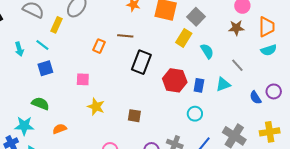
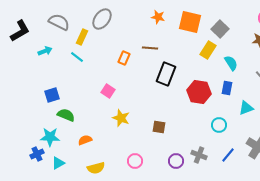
cyan line: (42, 45) -> (77, 57), moved
cyan arrow: (19, 49) -> (45, 51), moved, turned -96
blue square: (45, 68) -> (52, 95), moved
pink square: (83, 79) -> (108, 91), turned 32
cyan triangle: (223, 84) -> (246, 108), moved
blue rectangle: (199, 85) -> (227, 88), moved

